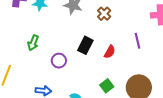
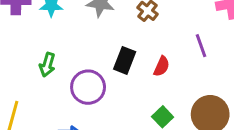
purple circle: (59, 61) -> (88, 87), size x1.5

